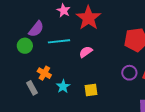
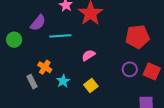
green circle: (25, 46) -> (14, 40), moved
pink semicircle: (86, 52) -> (88, 55), moved
yellow square: (91, 90) -> (91, 85), turned -32

